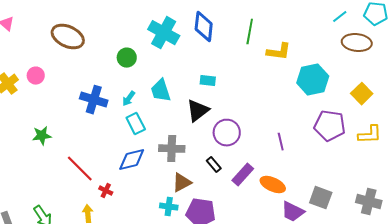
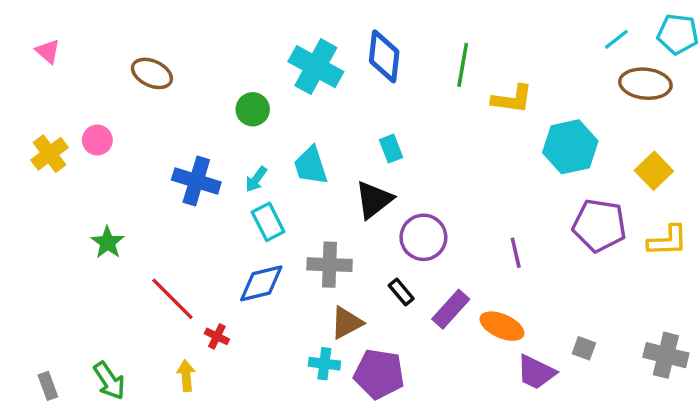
brown ellipse: (68, 37) -> (152, 73), size x0.7
cyan rectangle: (208, 81) -> (391, 149), turned 63
green star: (42, 136) -> (108, 242), turned -30
gray square: (321, 198) -> (584, 348), size x0.6

